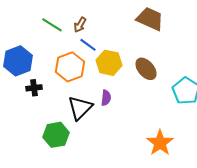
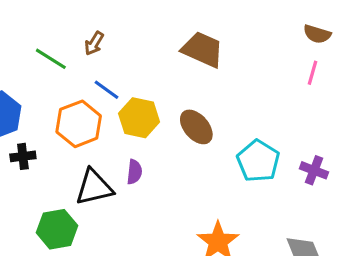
brown arrow: (80, 25) -> (94, 43), moved
black triangle: (80, 108) -> (94, 187), turned 32

